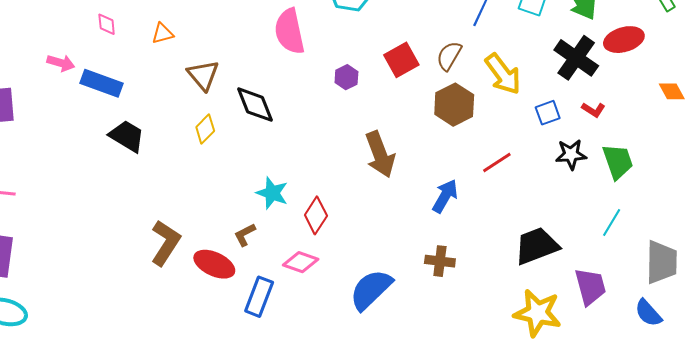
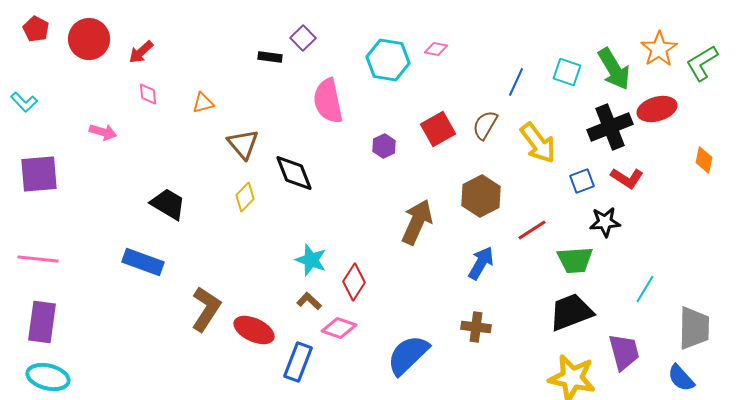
black cross: (576, 58) -> (610, 127), turned 33
blue rectangle: (101, 83) -> (143, 262), moved
orange diamond: (672, 91) -> (704, 160), turned 40
brown hexagon: (454, 105) -> (481, 196), moved
red L-shape: (593, 110) -> (627, 178), size x1.4
brown arrow: (380, 154) -> (417, 222), turned -135
green trapezoid: (618, 162) -> (575, 260), moved, turned 105
brown L-shape: (245, 235) -> (309, 301), moved, turned 70

